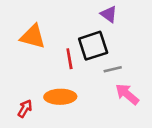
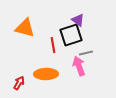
purple triangle: (109, 14) -> (78, 20), moved
pink arrow: (127, 94) -> (79, 66), moved, turned 30

